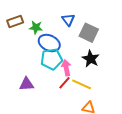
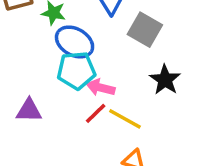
black star: (91, 59) -> (165, 80), moved
pink arrow: (66, 68) -> (101, 88), turned -70

